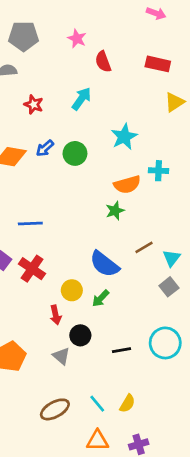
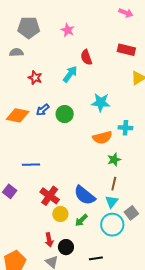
red semicircle: (103, 62) -> (86, 57), moved
cyan star: (124, 137) -> (101, 102), turned 30
green star: (115, 211) -> (114, 160), moved
brown line: (144, 247) -> (114, 184), turned -48
cyan triangle: (171, 258) -> (112, 202), moved
red cross: (32, 269) -> (50, 196), moved
red arrow: (56, 315) -> (49, 240), moved
cyan circle: (165, 343) -> (112, 225), moved

